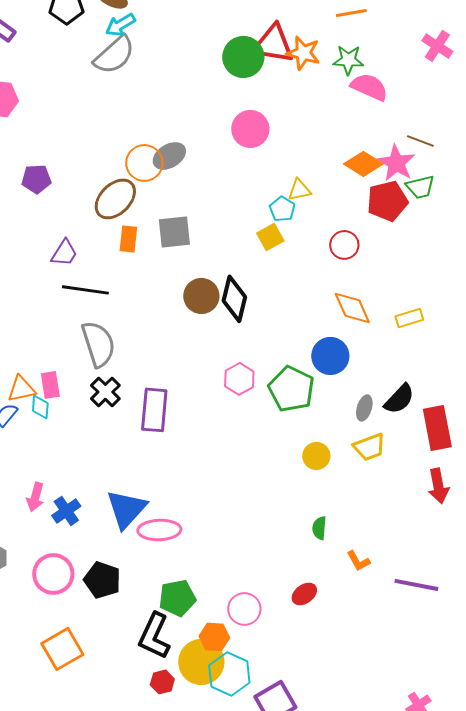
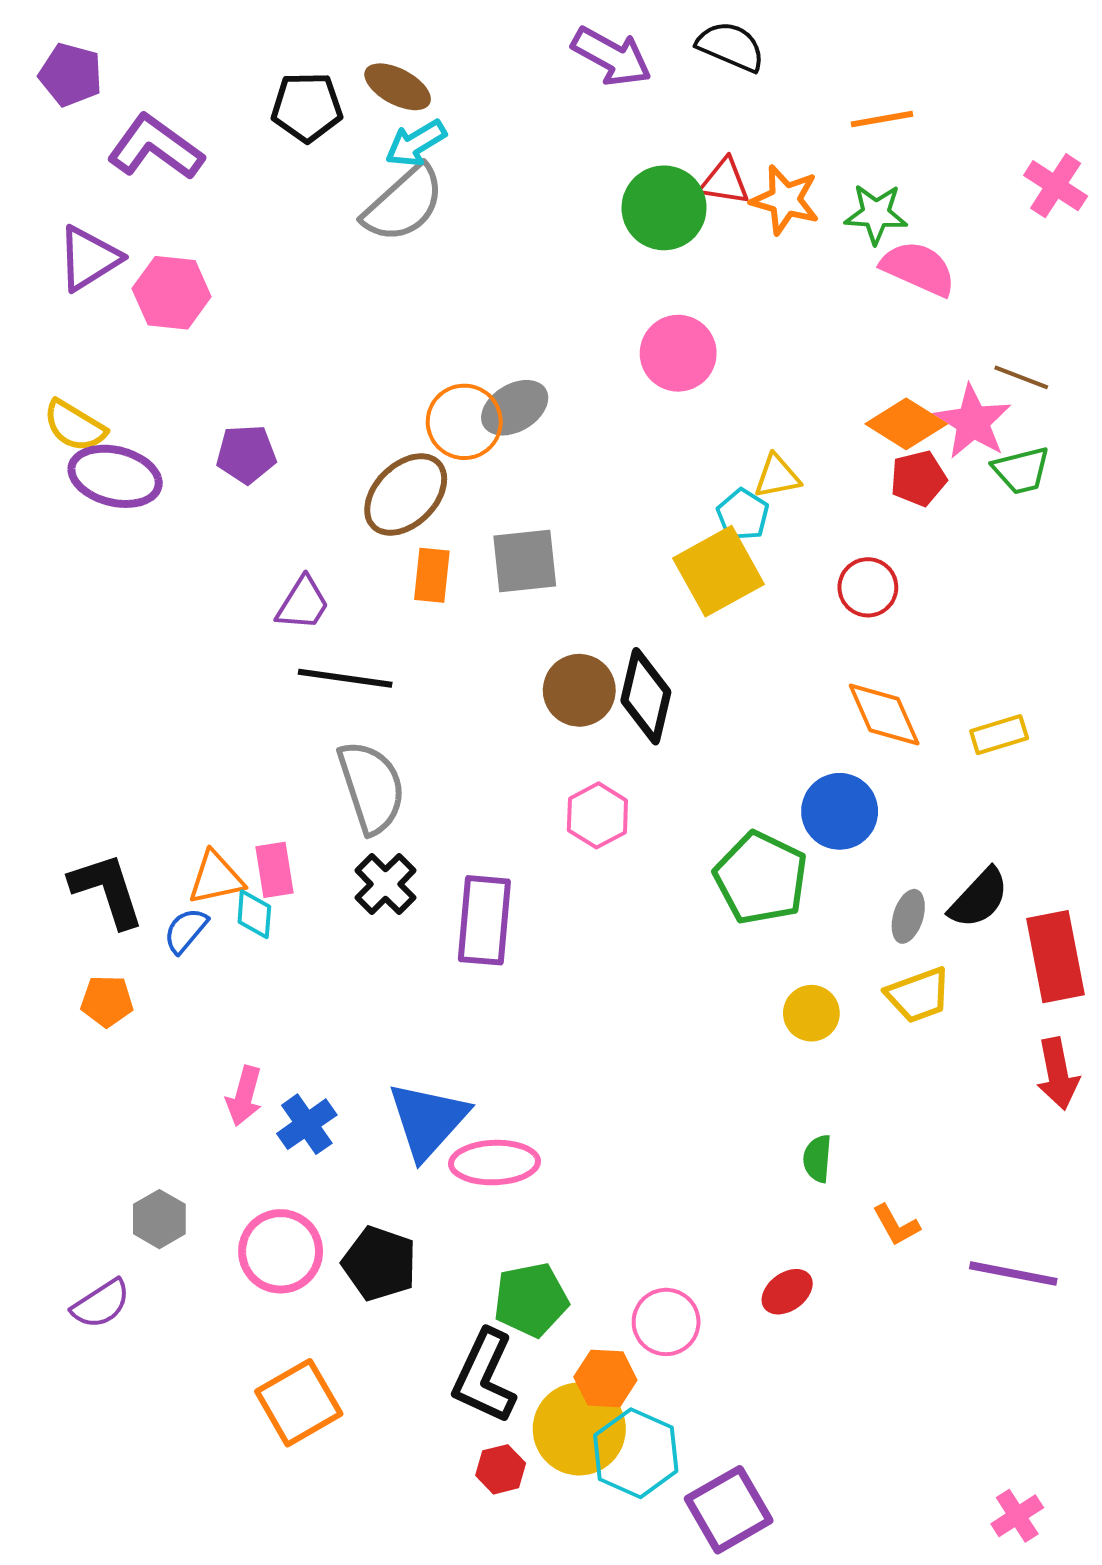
red triangle: (273, 44) -> (725, 182), size x0.6
red pentagon: (387, 201) -> (918, 478), moved, size x0.7
yellow square: (270, 237) -> (719, 571), size x1.6
pink hexagon: (239, 379) -> (597, 815), moved

